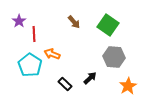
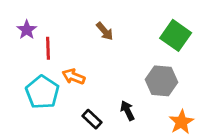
green square: (108, 25) -> (176, 35), moved
black arrow: (90, 78) -> (127, 111), turned -72

